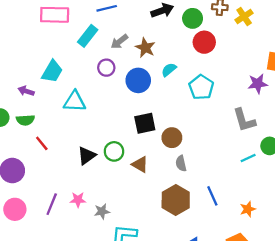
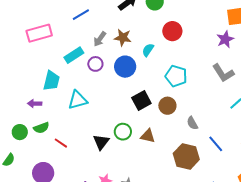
cyan rectangle: (88, 36) -> (74, 55), moved, turned 36
red circle: (204, 42) -> (172, 31), moved
cyan pentagon: (201, 87) -> (176, 76), moved
gray semicircle: (181, 163) -> (192, 123), moved

